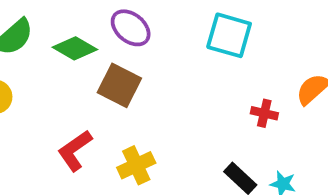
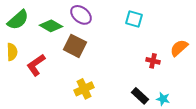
cyan square: (229, 35) -> (134, 19), size x0.7
red L-shape: (75, 150) -> (36, 65), moved

